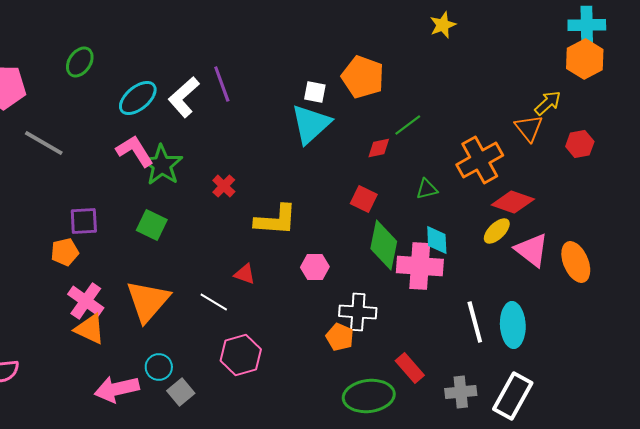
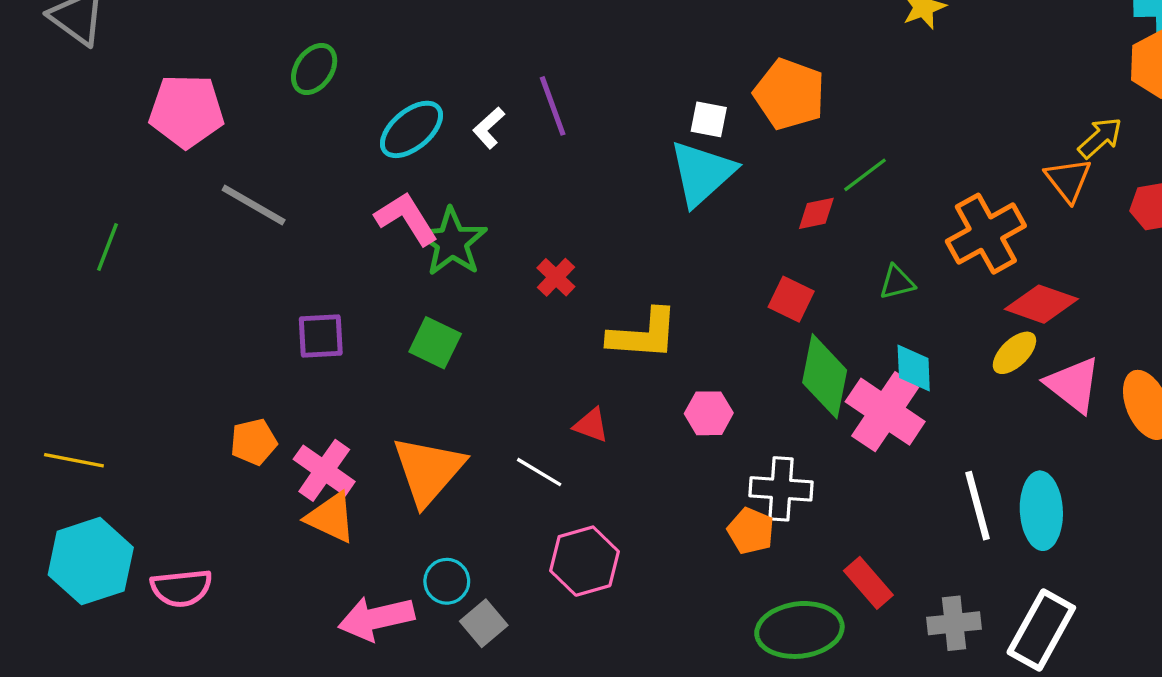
white L-shape: (184, 97) -> (489, 128), size x0.6
orange pentagon: (65, 252) -> (254, 442), moved
pink cross: (420, 266) -> (885, 412), turned 30

